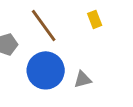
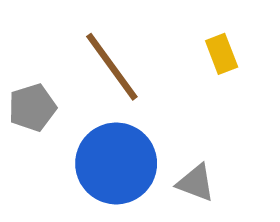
gray triangle: (83, 79) -> (196, 183), turned 36

